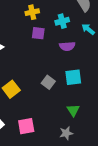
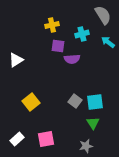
purple semicircle: (67, 46) -> (72, 59), moved
cyan square: (73, 77) -> (95, 102), moved
gray square: (48, 82) -> (75, 101), moved

